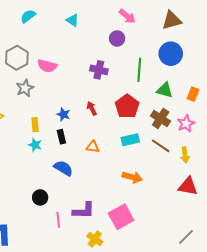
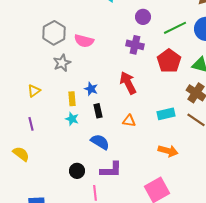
purple circle: (117, 38) -> (143, 17), moved
green line: (139, 70) -> (175, 28), moved, turned 60
red pentagon: (127, 106) -> (169, 61), moved
red arrow: (92, 108) -> (128, 83), size x1.6
blue star: (63, 114) -> (91, 89), moved
purple L-shape: (84, 211) -> (111, 170), moved

